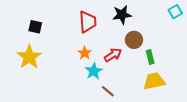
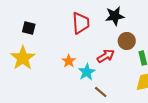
orange star: (85, 53) -> (69, 61), moved

